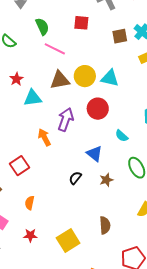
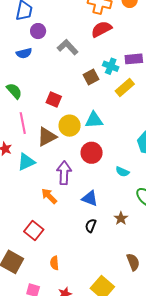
red square: (81, 23) -> (54, 99), moved, turned 35
pink line: (55, 49) -> (23, 123), moved, turned 70
blue triangle: (94, 154) -> (90, 198), moved

